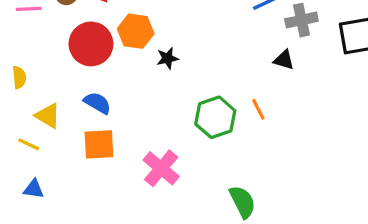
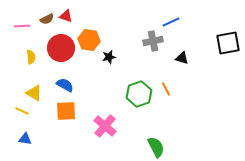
gray cross: (301, 20) -> (153, 41), moved
yellow semicircle: (19, 77) -> (31, 57), moved

